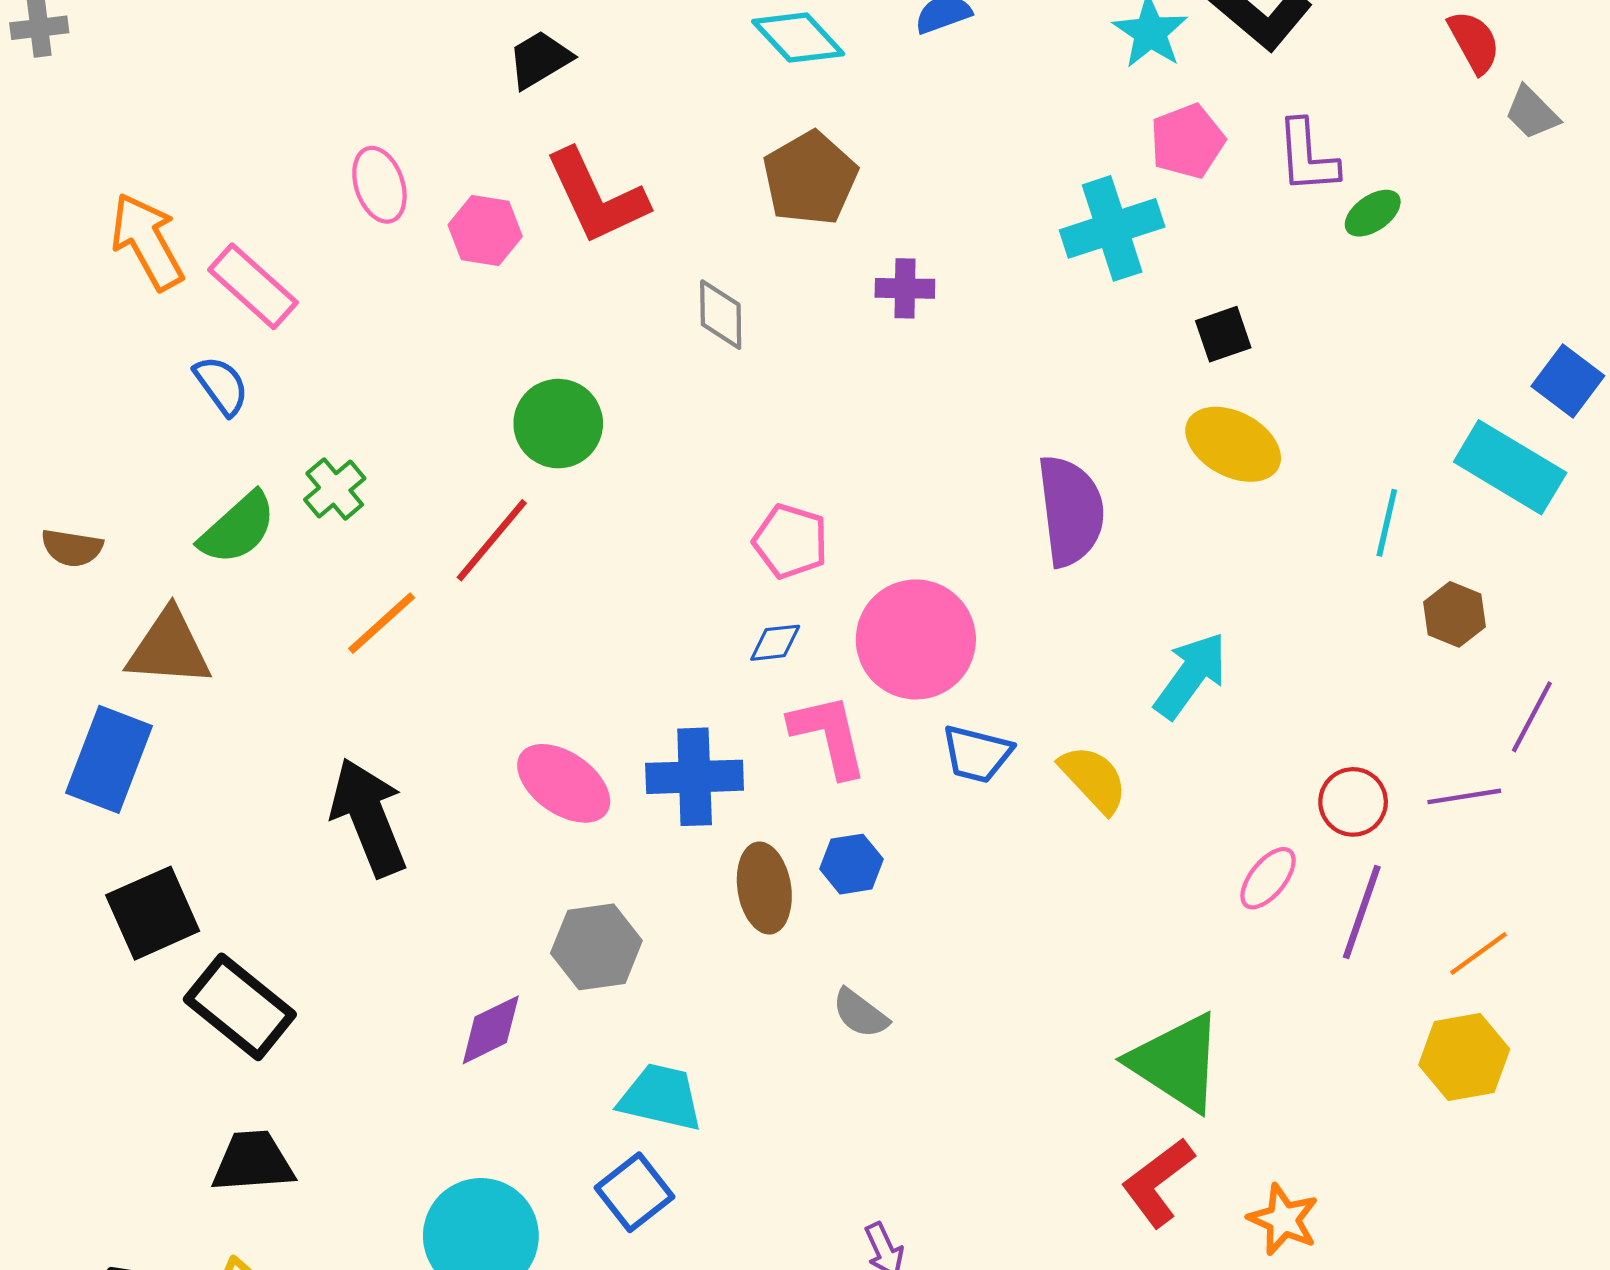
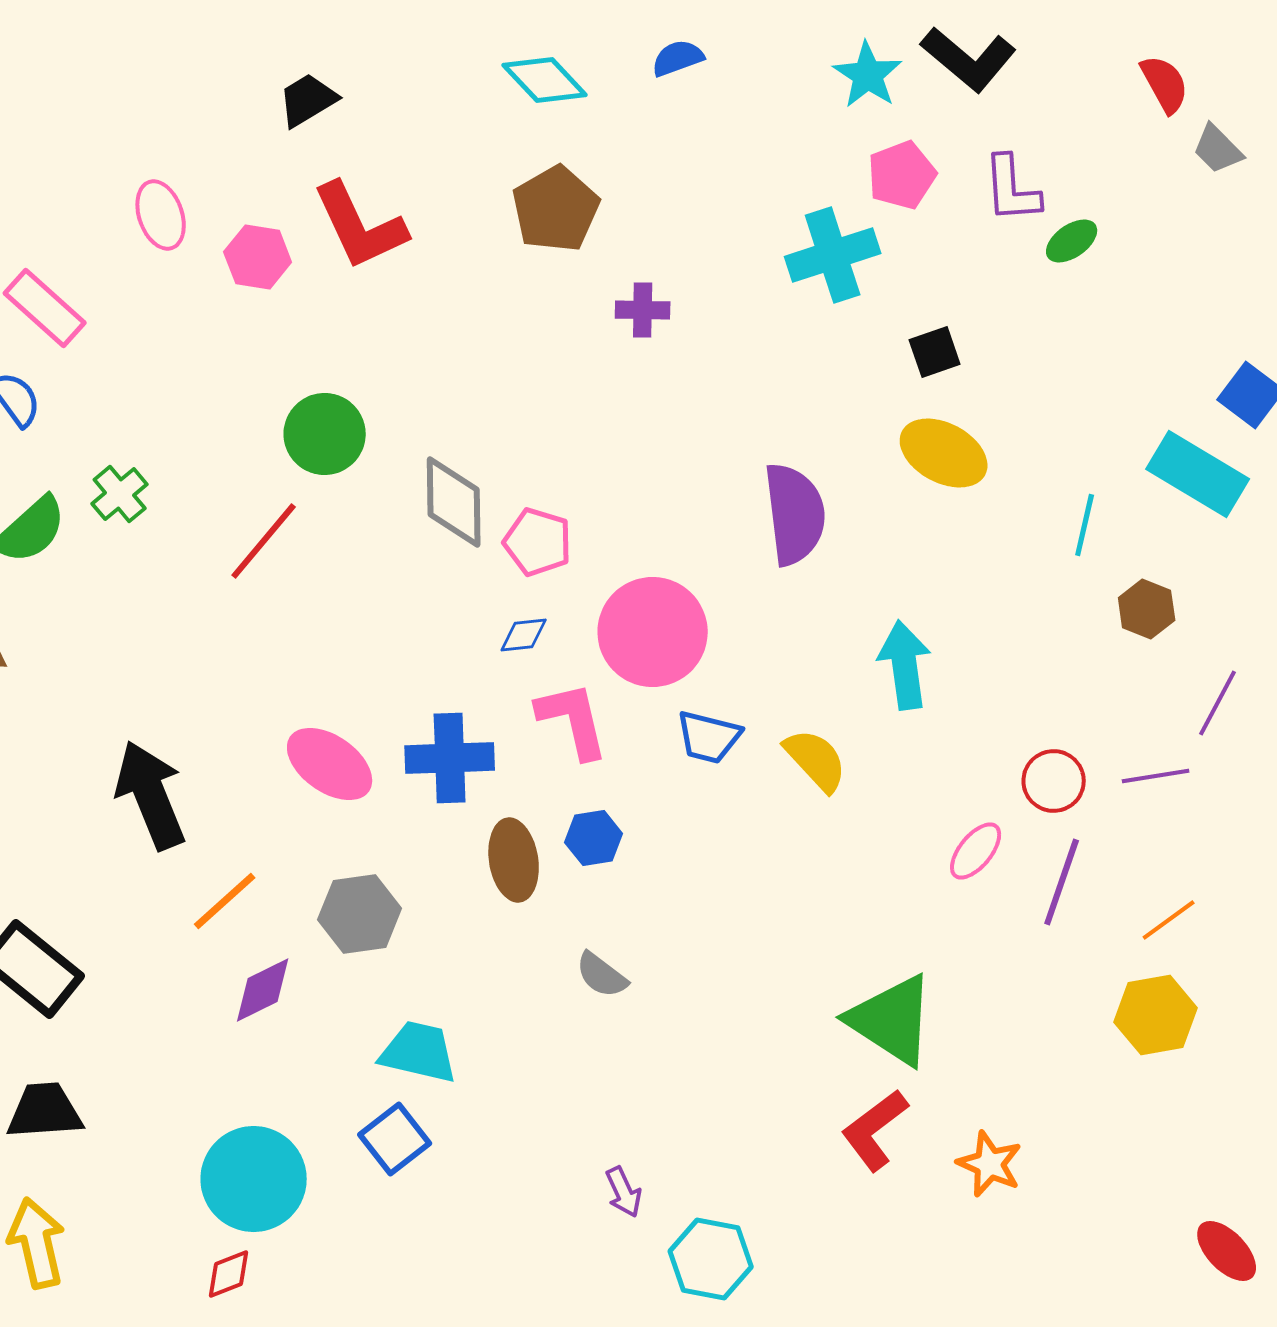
gray diamond: (721, 315) -> (454, 502), moved, size x1.4
orange line: (382, 623) -> (225, 901), moved
cyan arrow: (1191, 675) -> (905, 665), turned -44

